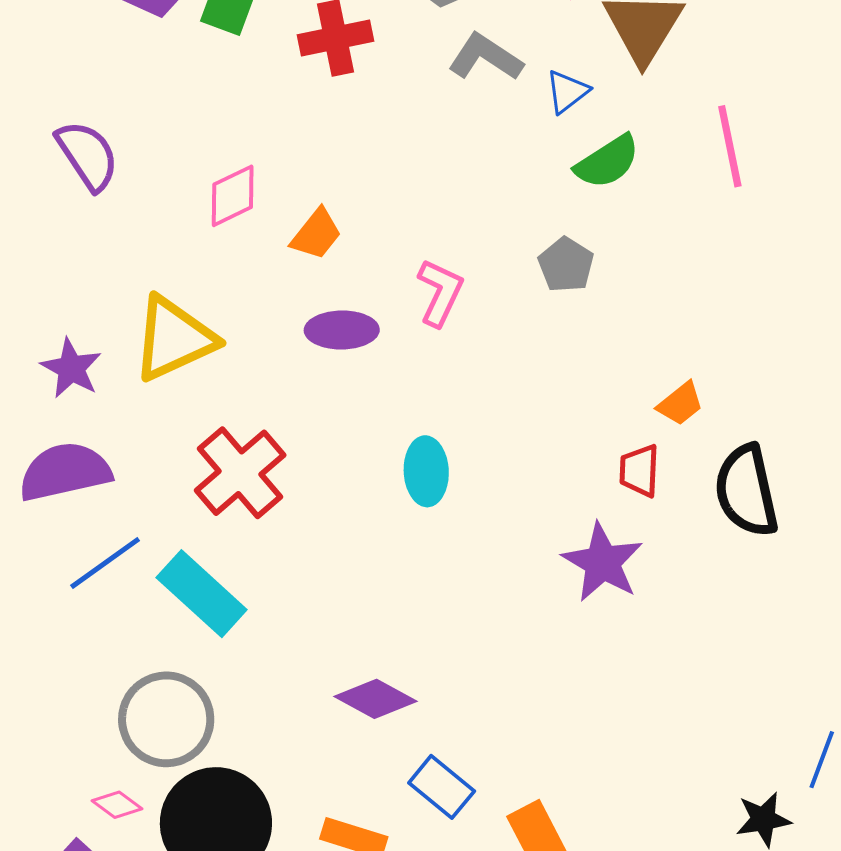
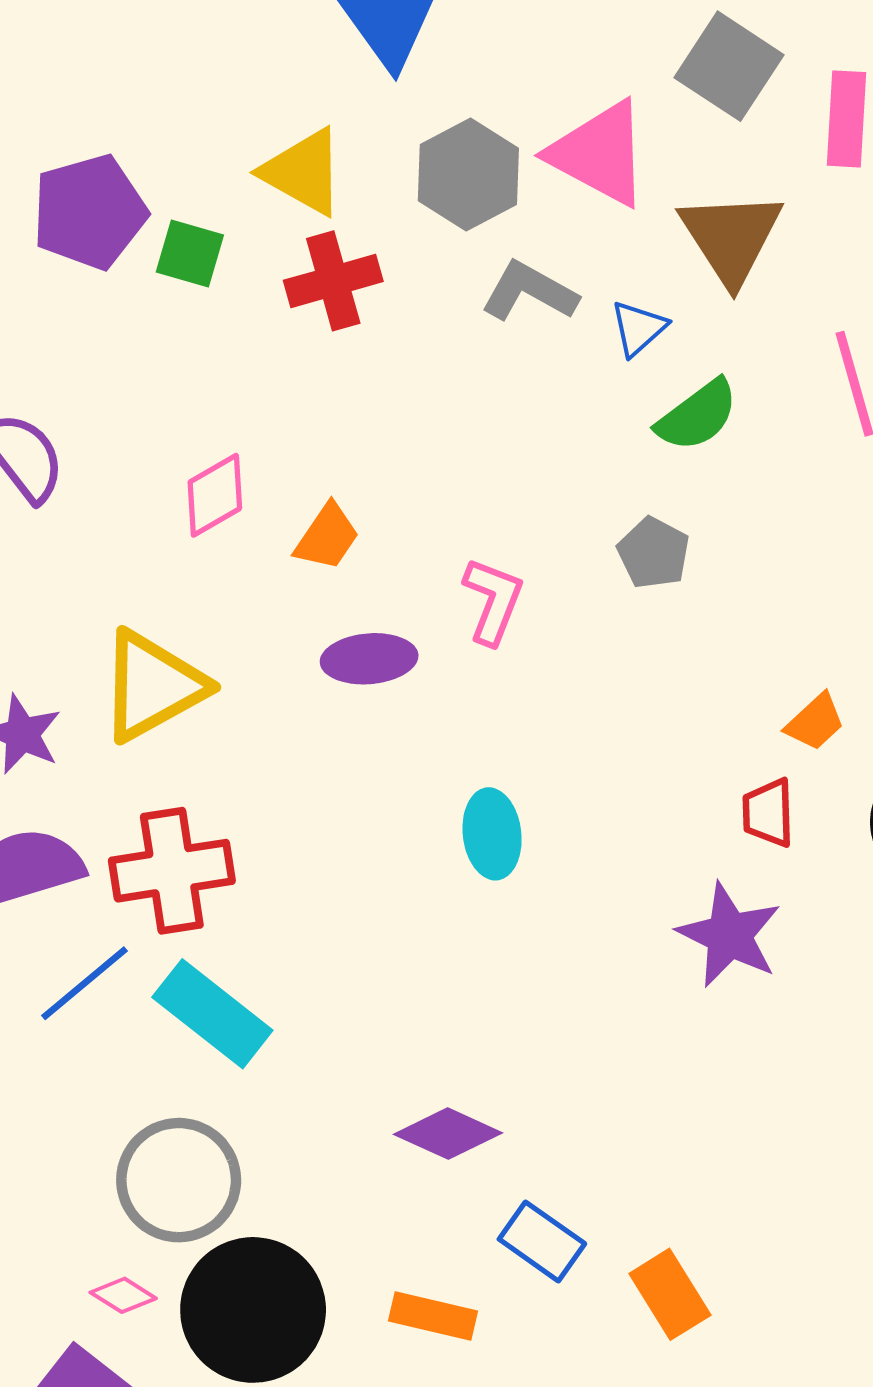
red cross: (240, 473) -> (172, 871), moved, turned 36

